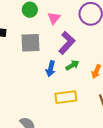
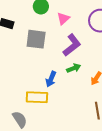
blue arrow: (51, 69) -> (51, 79), moved
yellow rectangle: (66, 97) -> (37, 97), moved

